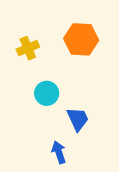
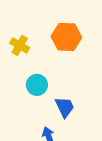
yellow cross: (28, 48) -> (20, 45), turned -36

